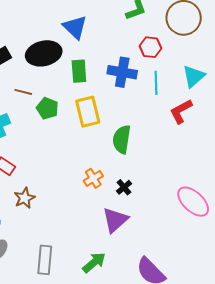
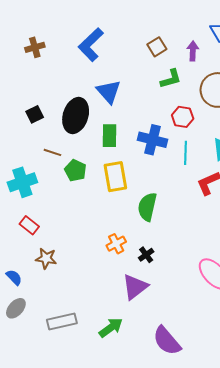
black ellipse: (44, 53) -> (76, 115), turned -64
brown star: (24, 198) -> (46, 258), turned 30
gray rectangle: (45, 260) -> (62, 321), turned 68

